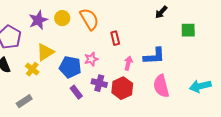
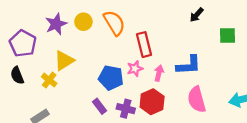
red rectangle: (115, 38) -> (144, 45), size x1.5
pink star: (91, 59) -> (135, 69), moved
blue pentagon: (70, 67) -> (111, 78), moved
purple cross: (99, 83) -> (126, 109), moved

